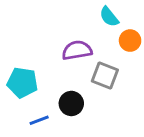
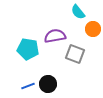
cyan pentagon: (22, 82) -> (28, 49), moved
black circle: (71, 103) -> (48, 84), moved

